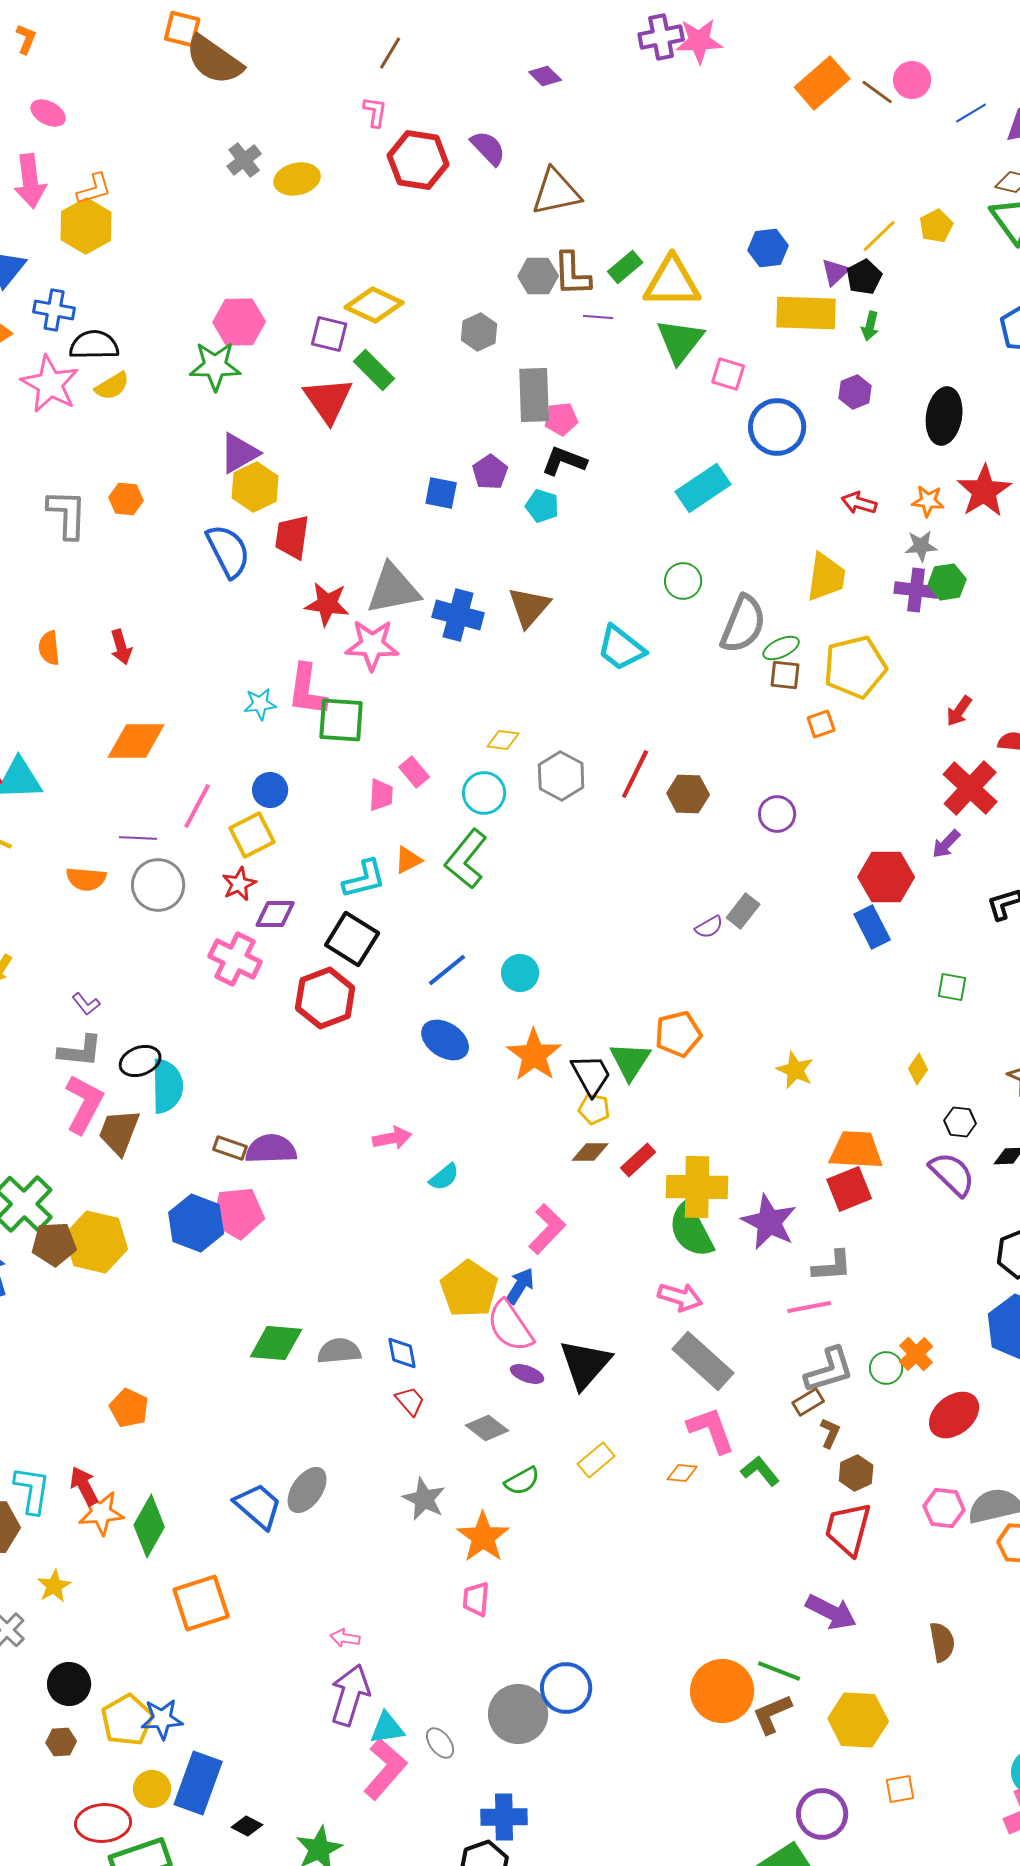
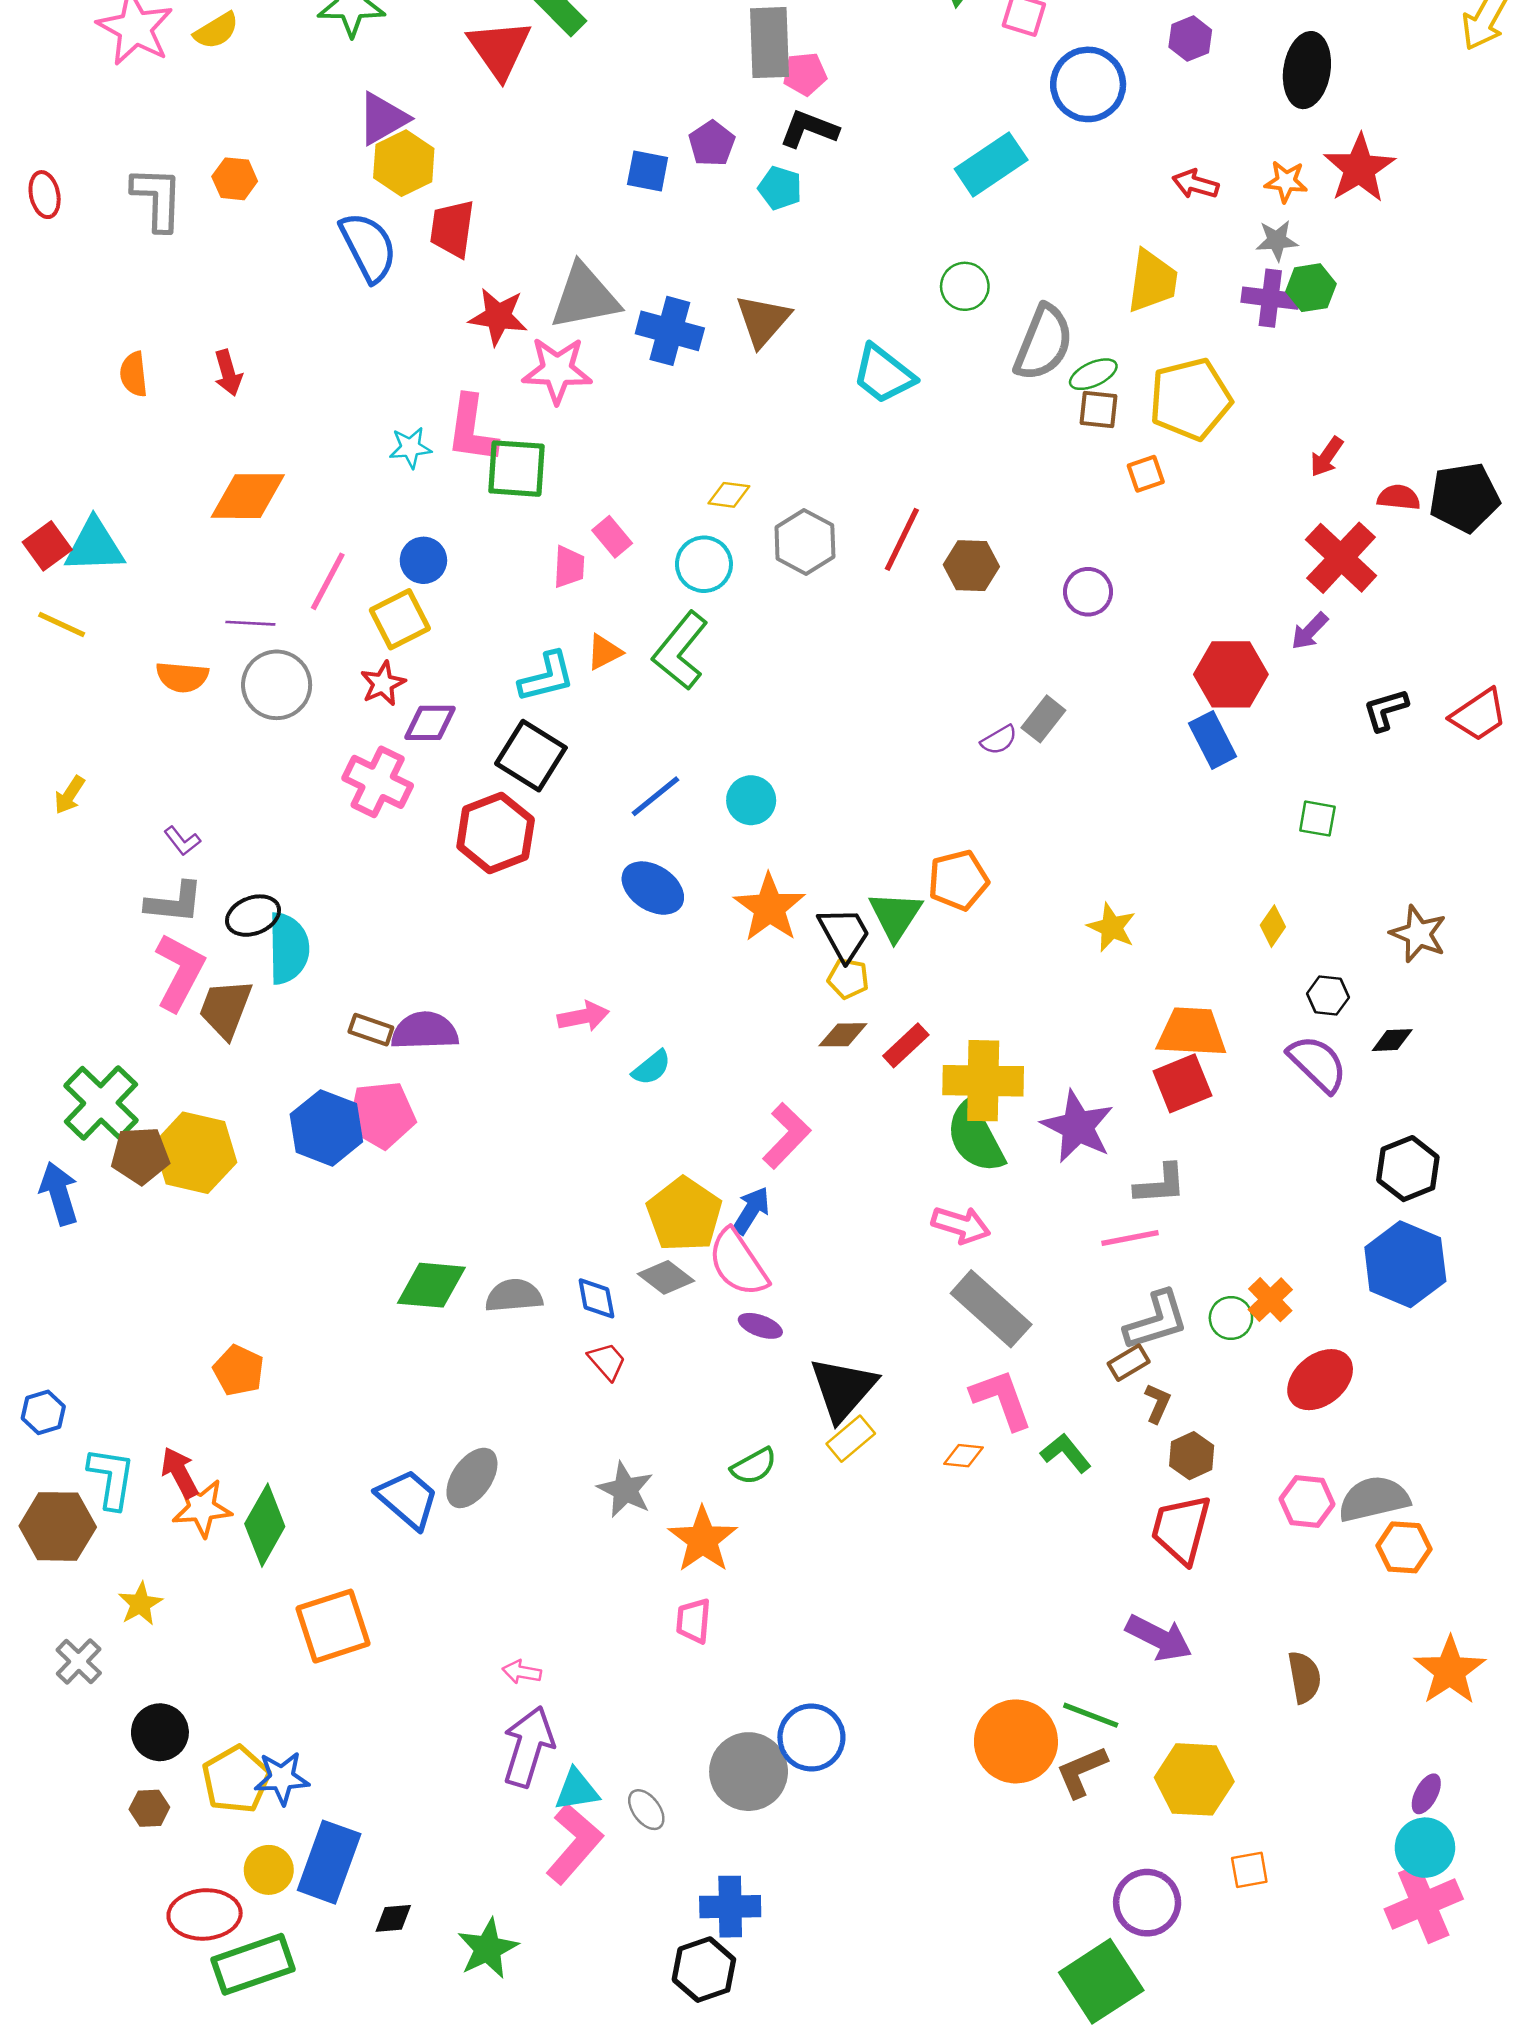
black triangle: (585, 1364) -> (843, 1389), moved
gray diamond: (487, 1428) -> (666, 1277), moved
black diamond: (247, 1826) -> (393, 1918), turned -32

